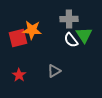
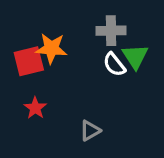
gray triangle: (54, 71) -> (90, 131), moved
red star: (19, 75) -> (35, 108), moved

